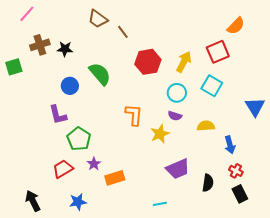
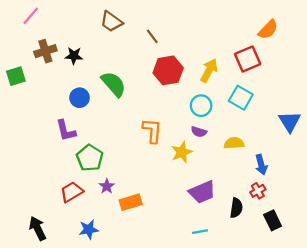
brown line: (123, 32) -> (152, 36), moved
red cross: (236, 171) -> (258, 191), moved, turned 32
cyan line: (160, 204) -> (200, 232), moved

